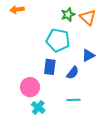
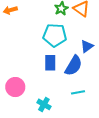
blue semicircle: (73, 73) -> (74, 66), size x1.5
pink circle: (30, 87) -> (15, 87), moved

